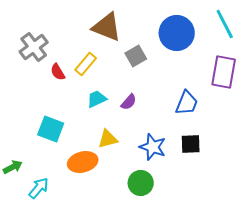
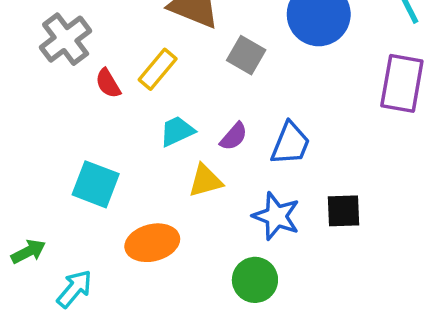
gray square: (136, 56) -> (246, 55), turned -30
blue trapezoid: (187, 103) -> (290, 144), moved
yellow triangle: (108, 139) -> (205, 181), moved

